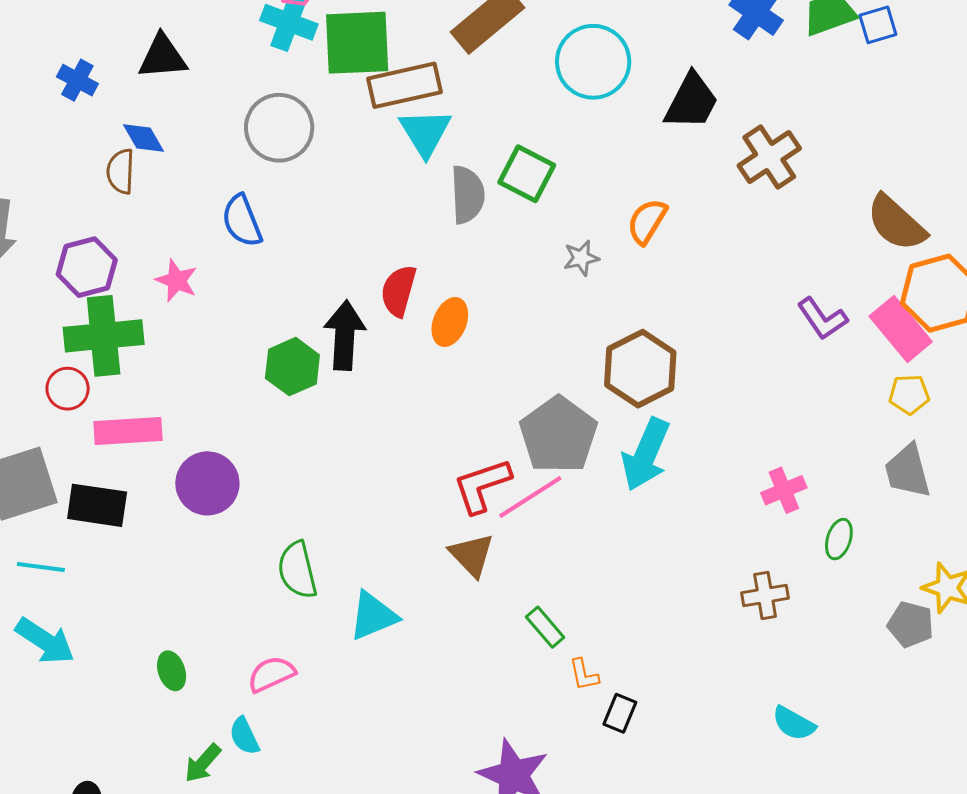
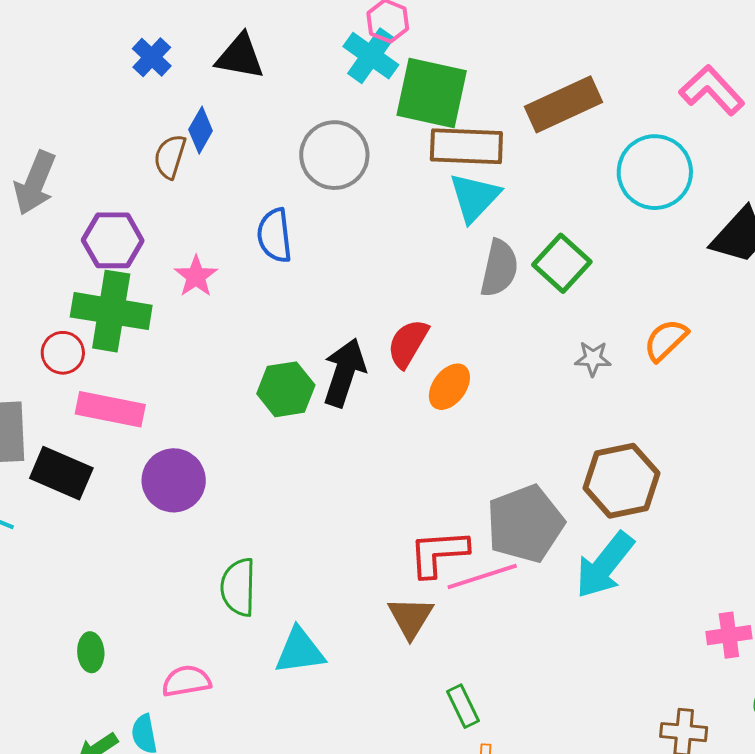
blue diamond: (143, 138) -> (201, 130), turned 45

